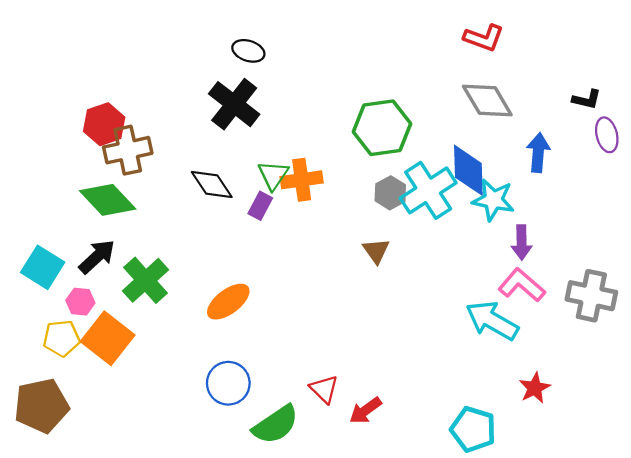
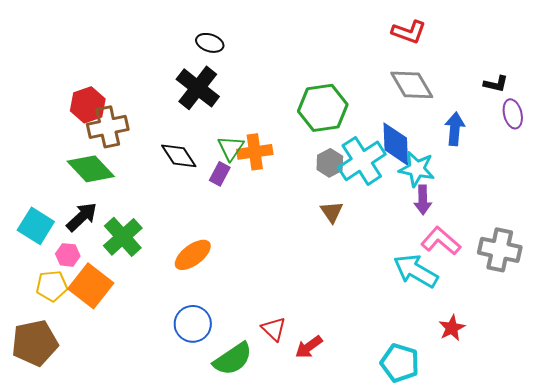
purple arrow: (522, 242) -> (423, 200), moved
brown triangle: (376, 251) -> (332, 212), moved

